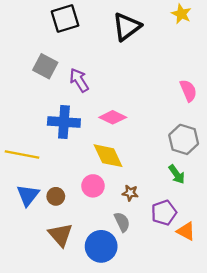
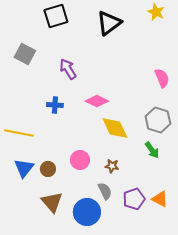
gray square: (45, 66) -> (25, 54), moved
blue cross: (64, 122) -> (55, 105), size x0.6
yellow diamond: (108, 156) -> (115, 128), moved
purple pentagon: (164, 213) -> (134, 199), moved

